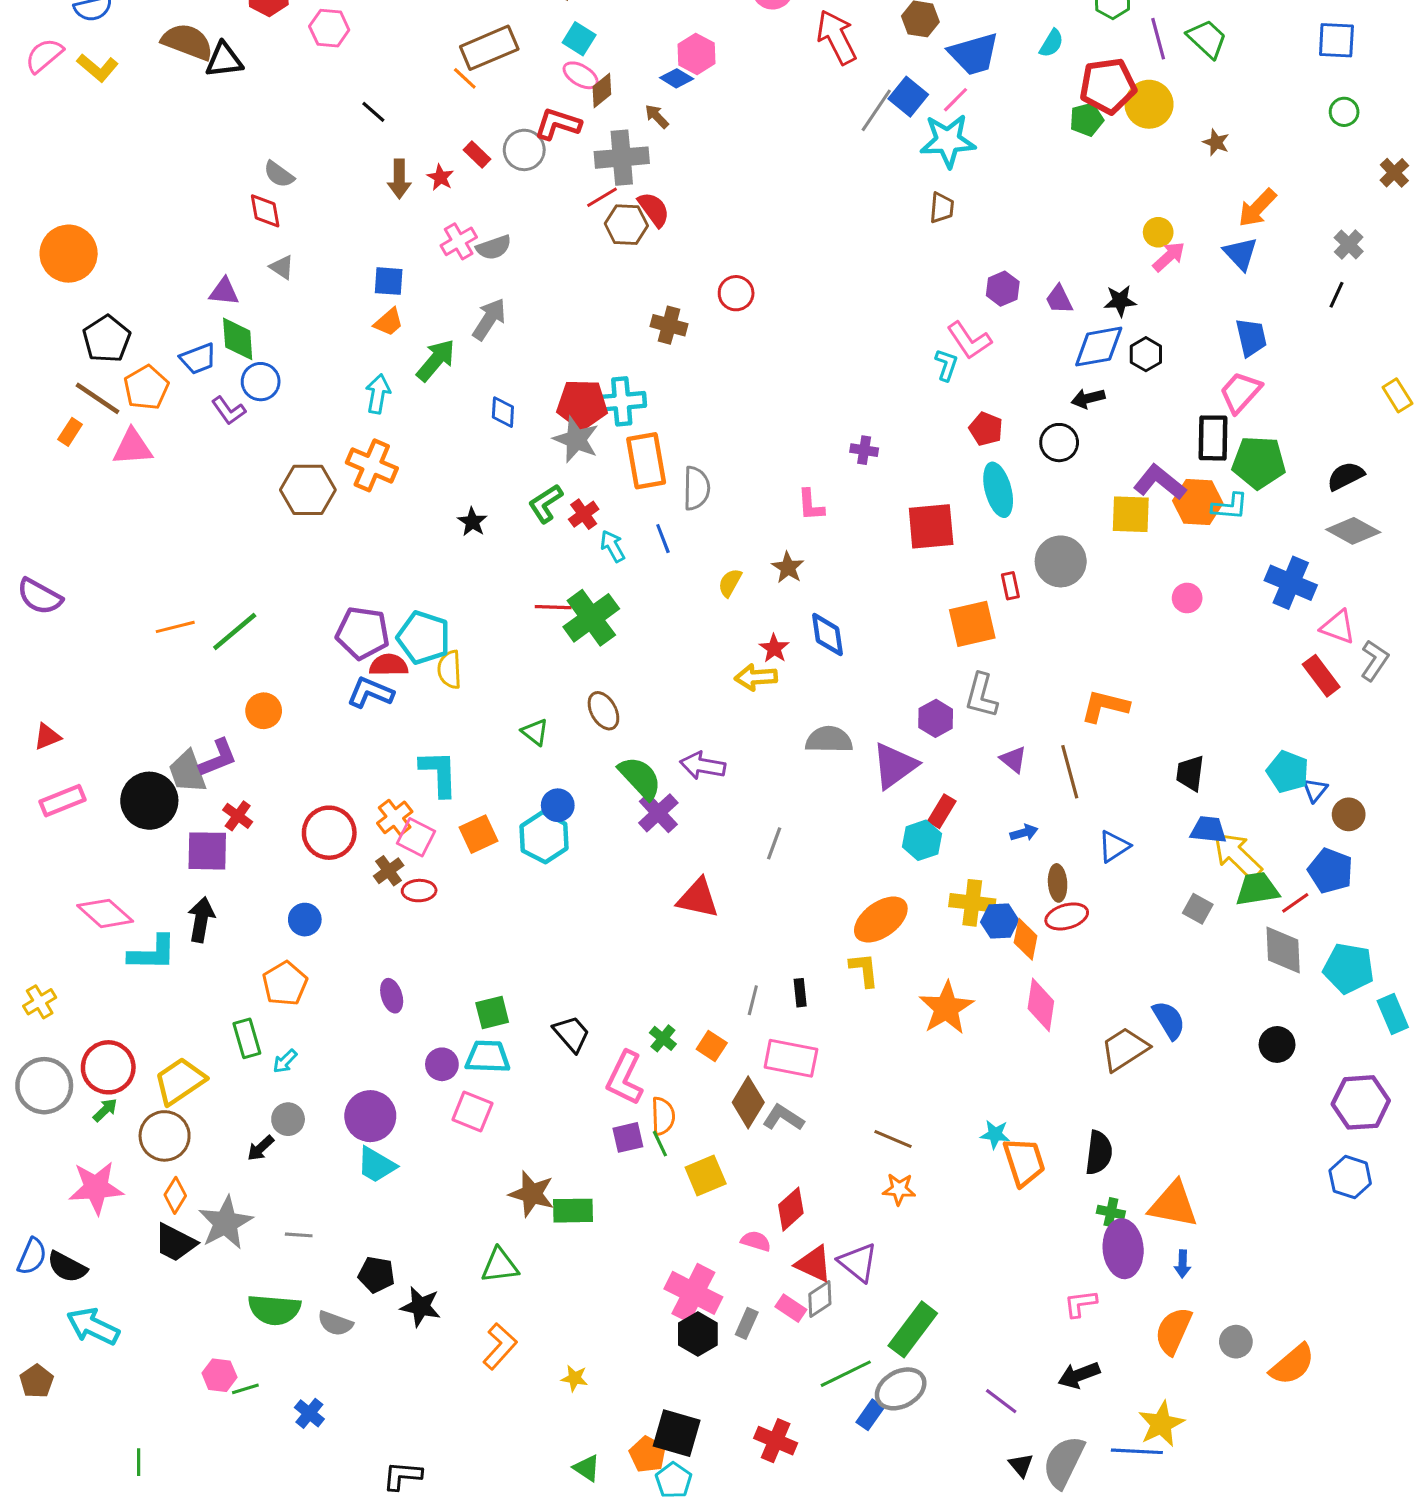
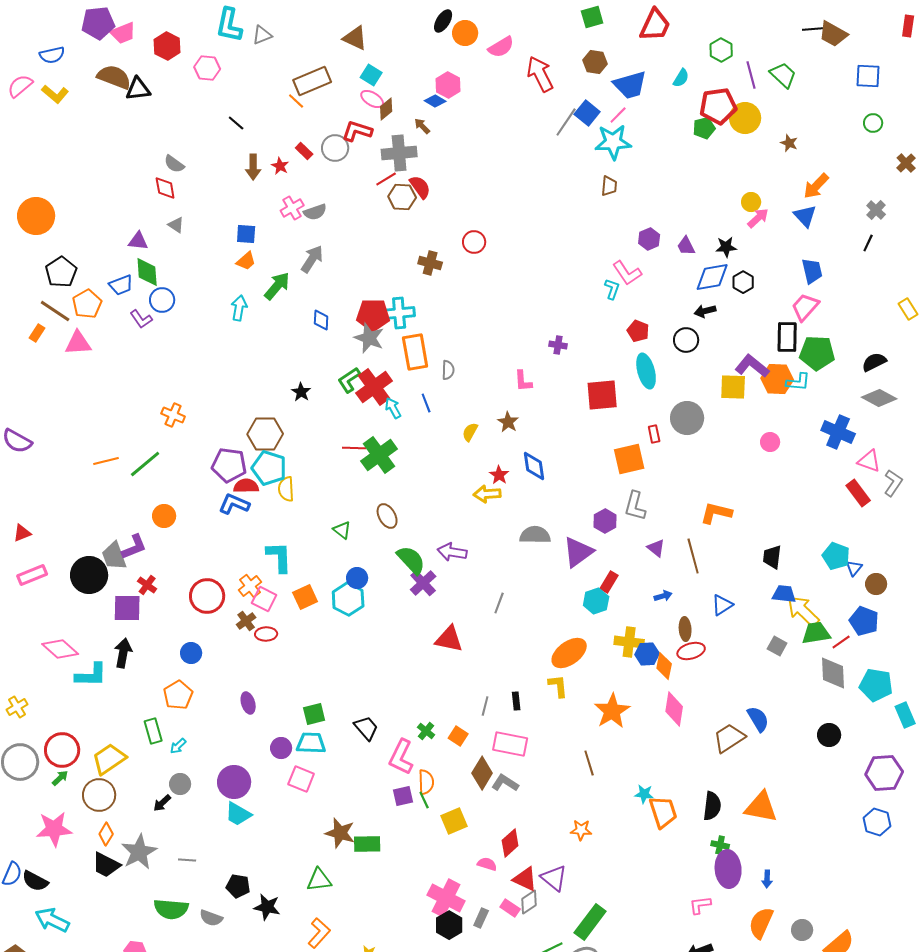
orange cross: (372, 465) -> (173, 415), moved, size x0.7
gray semicircle: (696, 488) -> (448, 370), size x0.7
brown hexagon: (308, 490) -> (265, 434), moved
red cross: (584, 514) -> (374, 387), size x1.8
brown line: (893, 1139) -> (589, 763), moved, turned 50
orange triangle: (1173, 1204) -> (761, 807), moved

